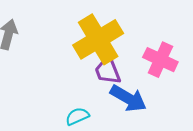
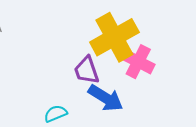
yellow cross: (98, 39) -> (114, 37), moved

